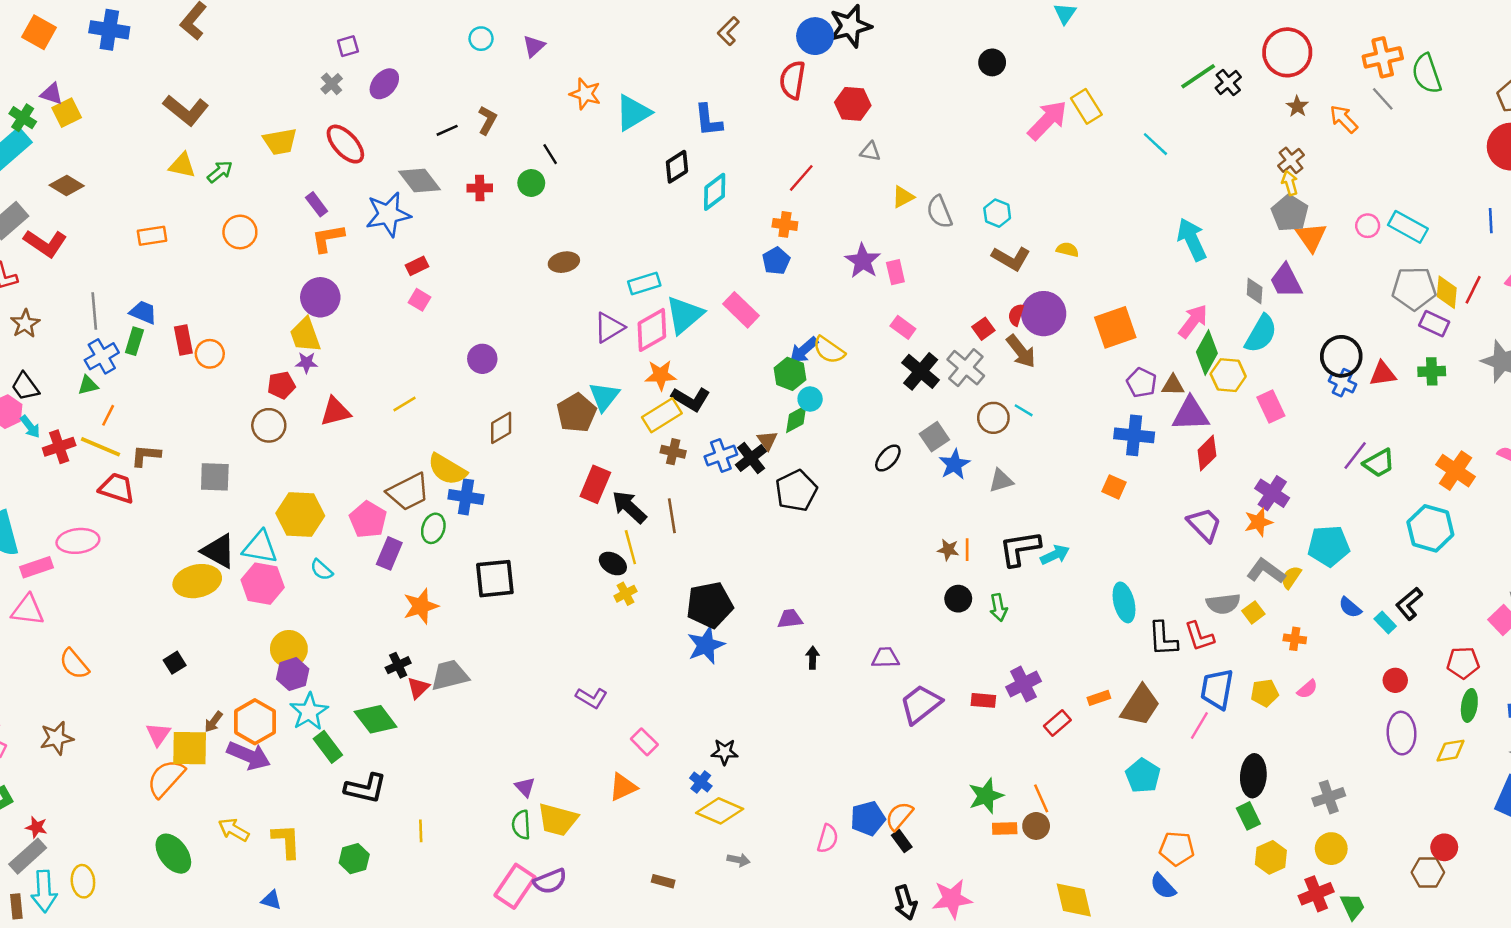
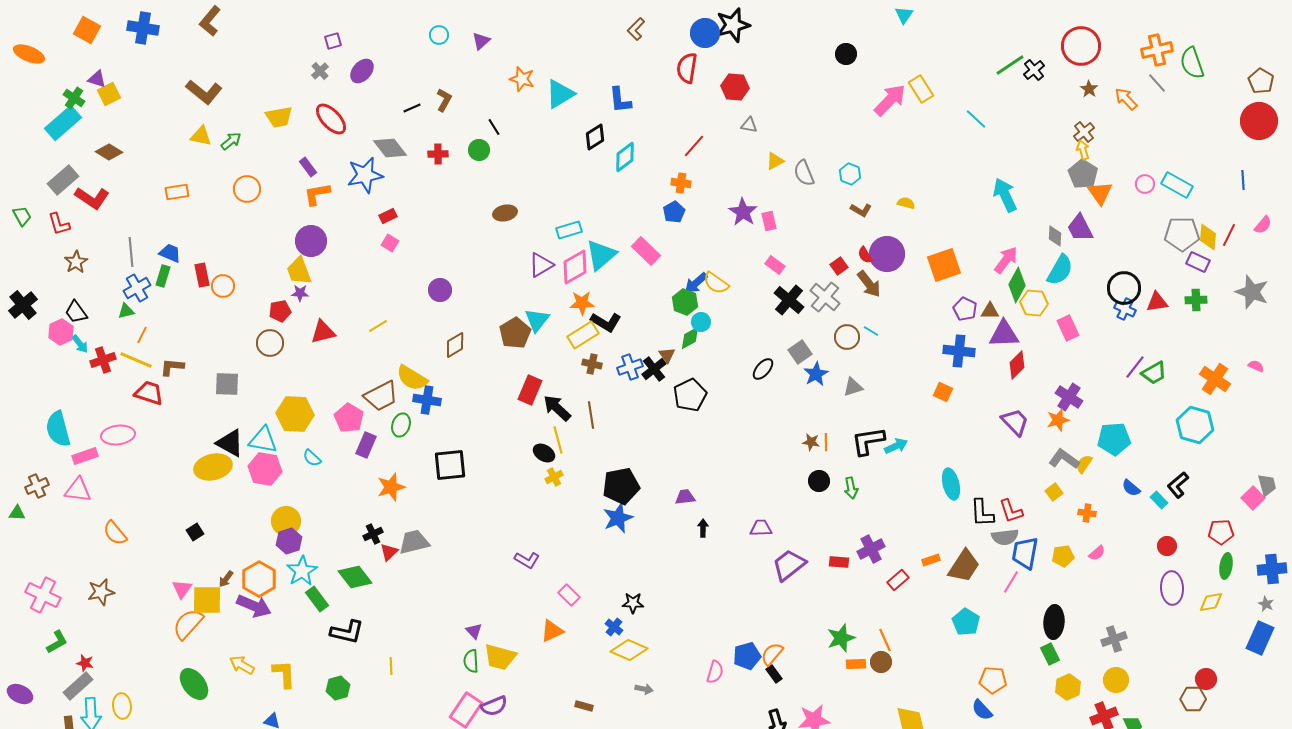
brown L-shape: (1011, 258) -> (861, 210), size x0.7
red semicircle: (1016, 315) -> (865, 255), turned -48
gray semicircle: (1223, 604) -> (1005, 537), moved

